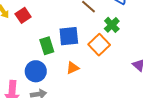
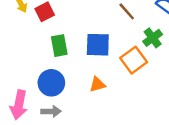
green rectangle: (47, 46) -> (59, 46), moved

